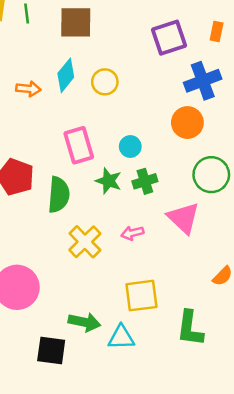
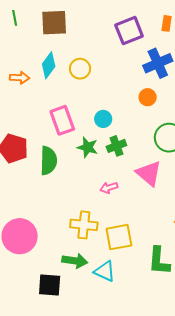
orange circle: (187, 123) -> (148, 97), size x0.7
yellow cross: (85, 242) -> (84, 225), moved, turned -36
cyan triangle: (121, 337) -> (105, 271), turned 30

